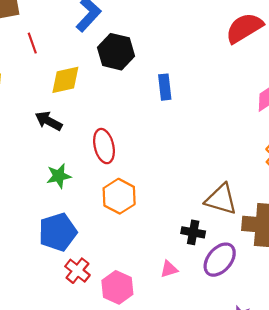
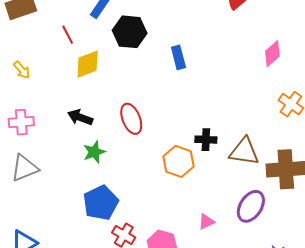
red line: (32, 43) -> (68, 35), moved
black arrow: (49, 121) -> (80, 117), moved
orange hexagon: (119, 196) -> (179, 161), moved
black cross: (193, 232) -> (206, 140), moved

